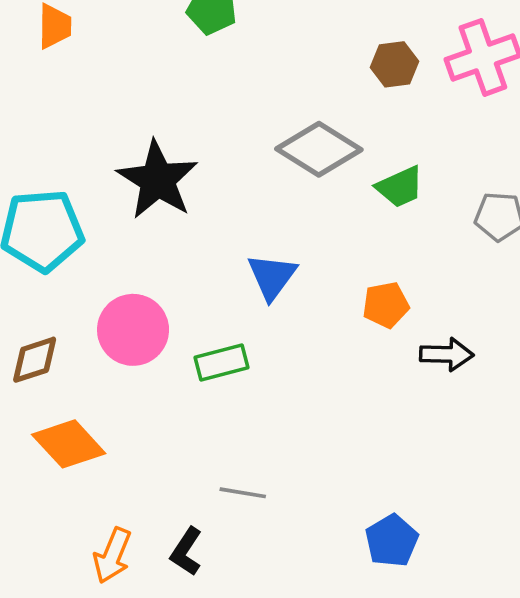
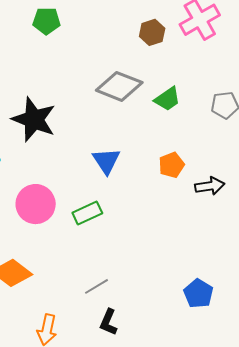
gray line: (243, 493) -> (96, 286), moved, turned -30
black L-shape: (186, 552) -> (108, 322), moved

